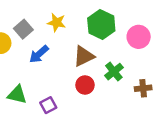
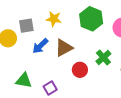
gray square: (23, 29) -> (26, 26), turned 35
brown triangle: (84, 56) -> (64, 48), moved

